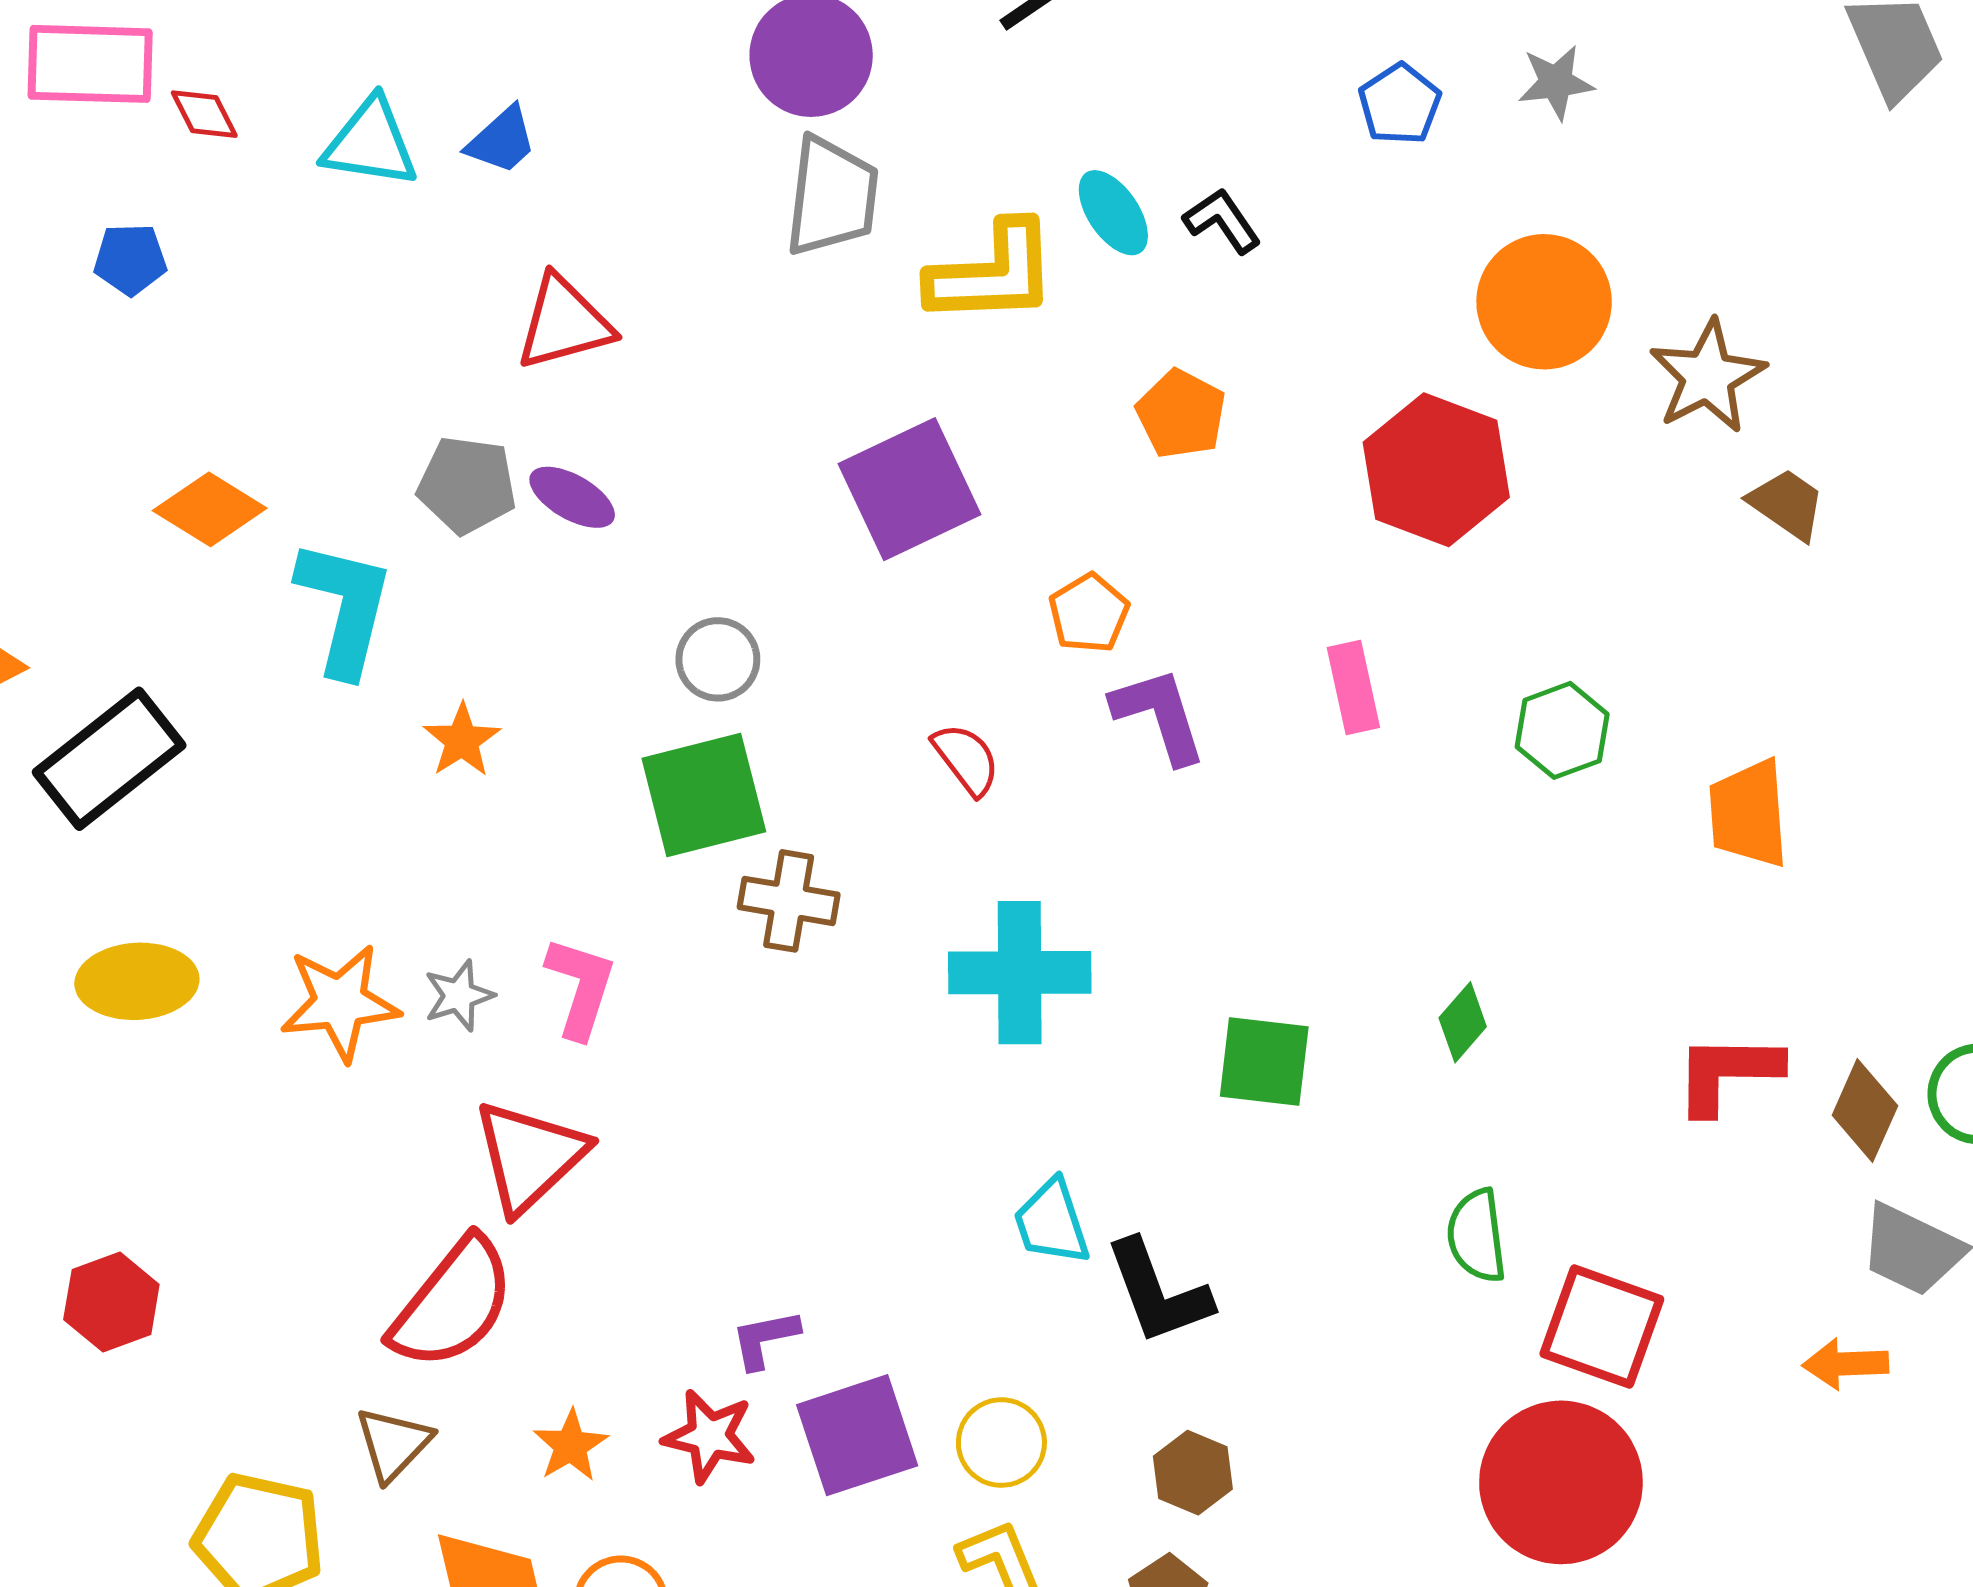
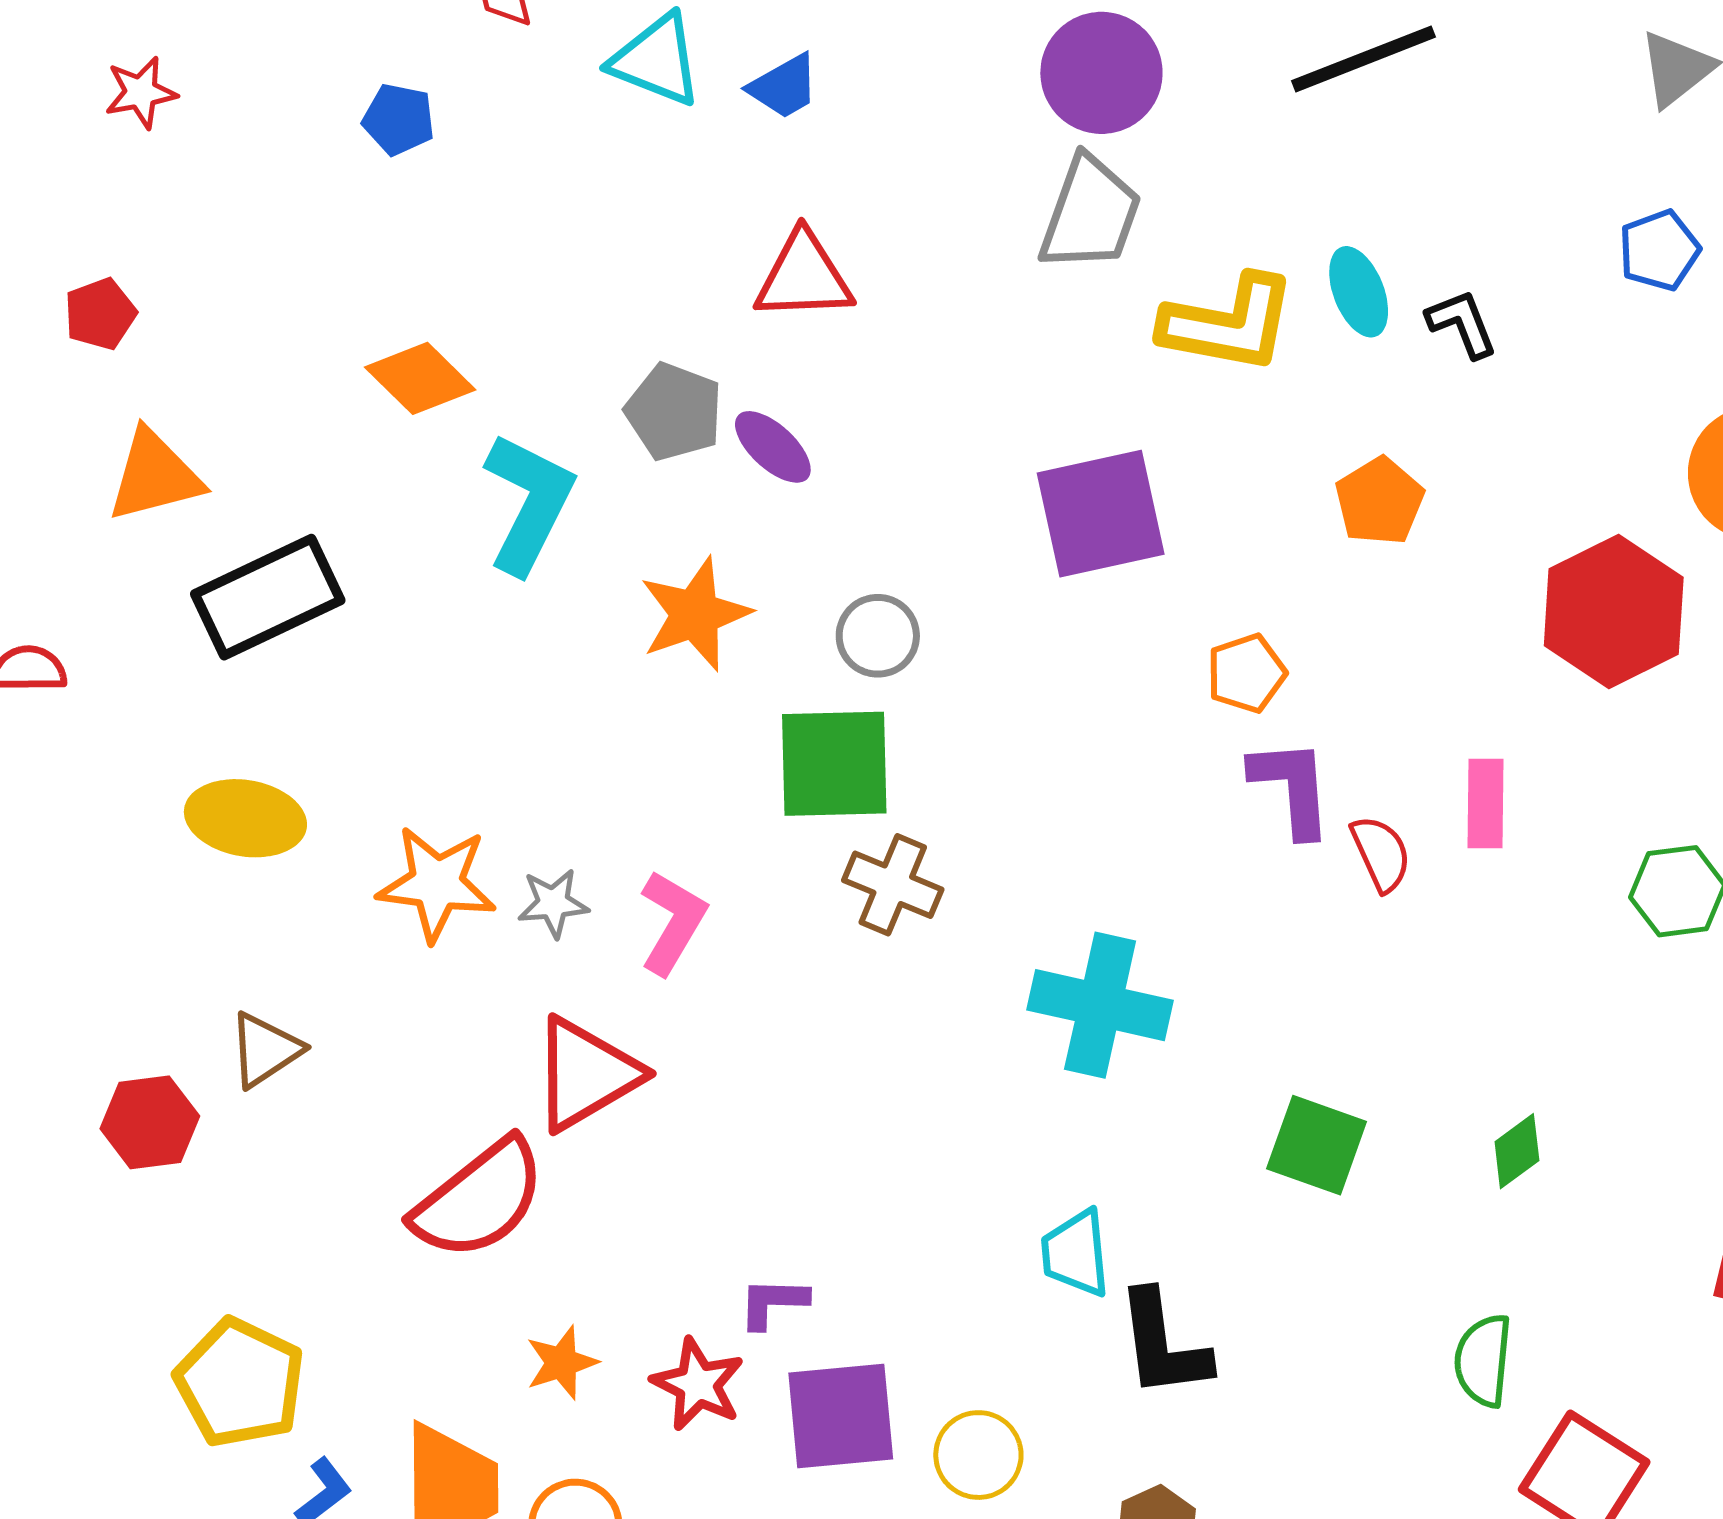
orange star: (462, 740) -> (695, 614), moved, size x1.5
red semicircle: (966, 759) -> (1381, 853), moved
brown triangle: (393, 1444) -> (265, 1050), moved

